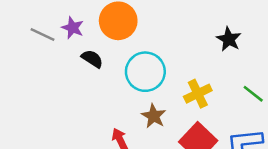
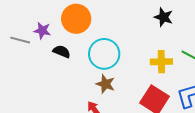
yellow cross: (198, 94) -> (161, 62), moved, turned 35
brown star: (154, 116) -> (105, 84), moved

